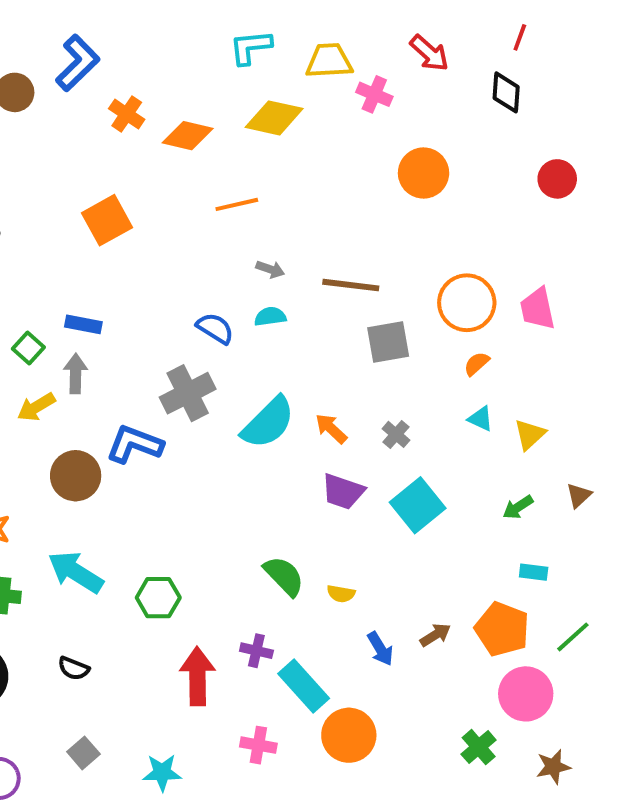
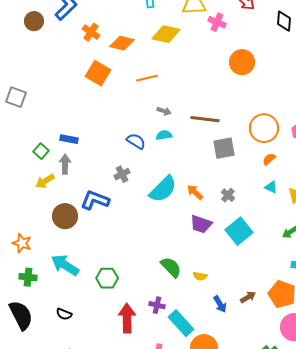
orange square: (107, 220) -> (98, 73), moved, turned -30
gray cross: (188, 393) -> (122, 174), size x0.6

